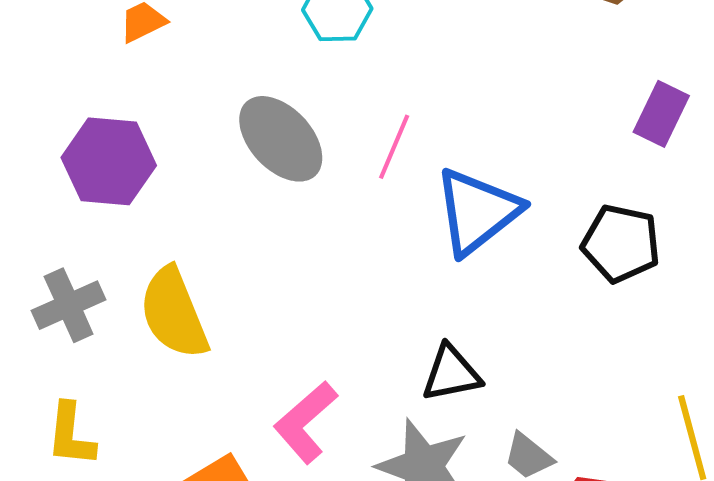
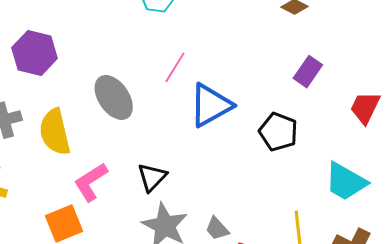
gray ellipse: (281, 139) -> (114, 97), moved
black triangle: (451, 373) -> (152, 177), moved, turned -44
pink L-shape: (306, 422) -> (91, 182), moved

